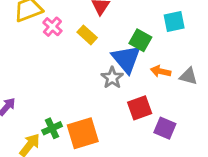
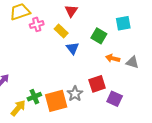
pink cross: (52, 27) -> (37, 24), turned 32
blue triangle: (126, 59) -> (72, 48), moved, size x0.6
gray star: (112, 78) -> (75, 94), moved

